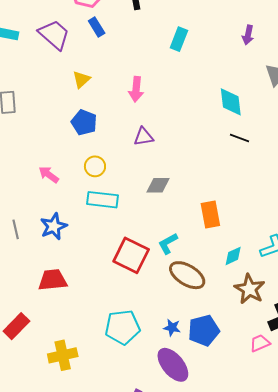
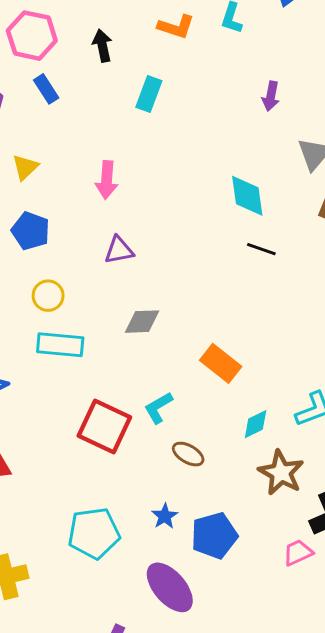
cyan rectangle: (179, 39) -> (149, 94), moved
orange rectangle: (210, 215) -> (221, 363), turned -40
brown ellipse: (187, 275) -> (188, 454), size x0.6
blue star: (172, 328) -> (165, 516), moved, turned 30

